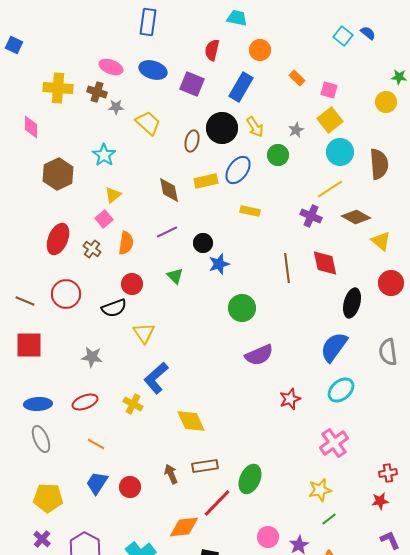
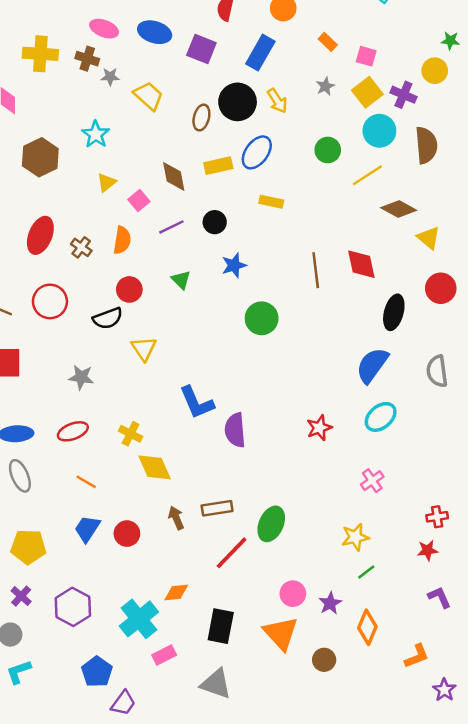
gray star: (296, 130) -> (325, 86), moved
green circle: (278, 155) -> (328, 150), moved
purple cross: (311, 216) -> (403, 95), moved
pink square: (104, 219) -> (139, 200), moved
black circle: (203, 243) -> (215, 222), moved
purple semicircle: (259, 355) -> (235, 430), moved, turned 108
blue L-shape: (156, 378) -> (197, 402), moved, turned -72
yellow diamond: (191, 421) -> (155, 467), moved
pink cross: (334, 443) -> (372, 481), size x0.7
orange diamond: (184, 527) -> (176, 592), moved, size x0.7

